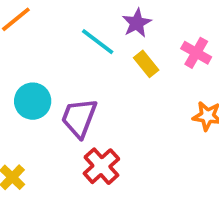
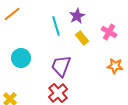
cyan line: (98, 42) -> (56, 26), turned 36
purple trapezoid: (79, 118) -> (61, 66), moved

